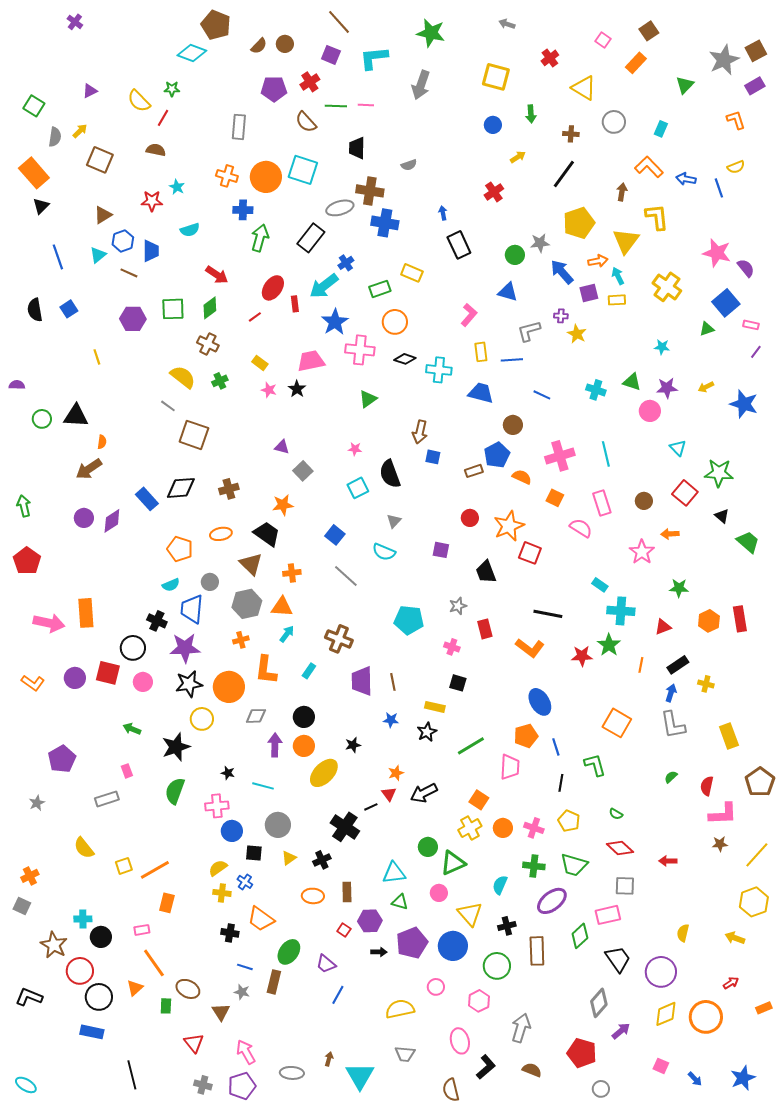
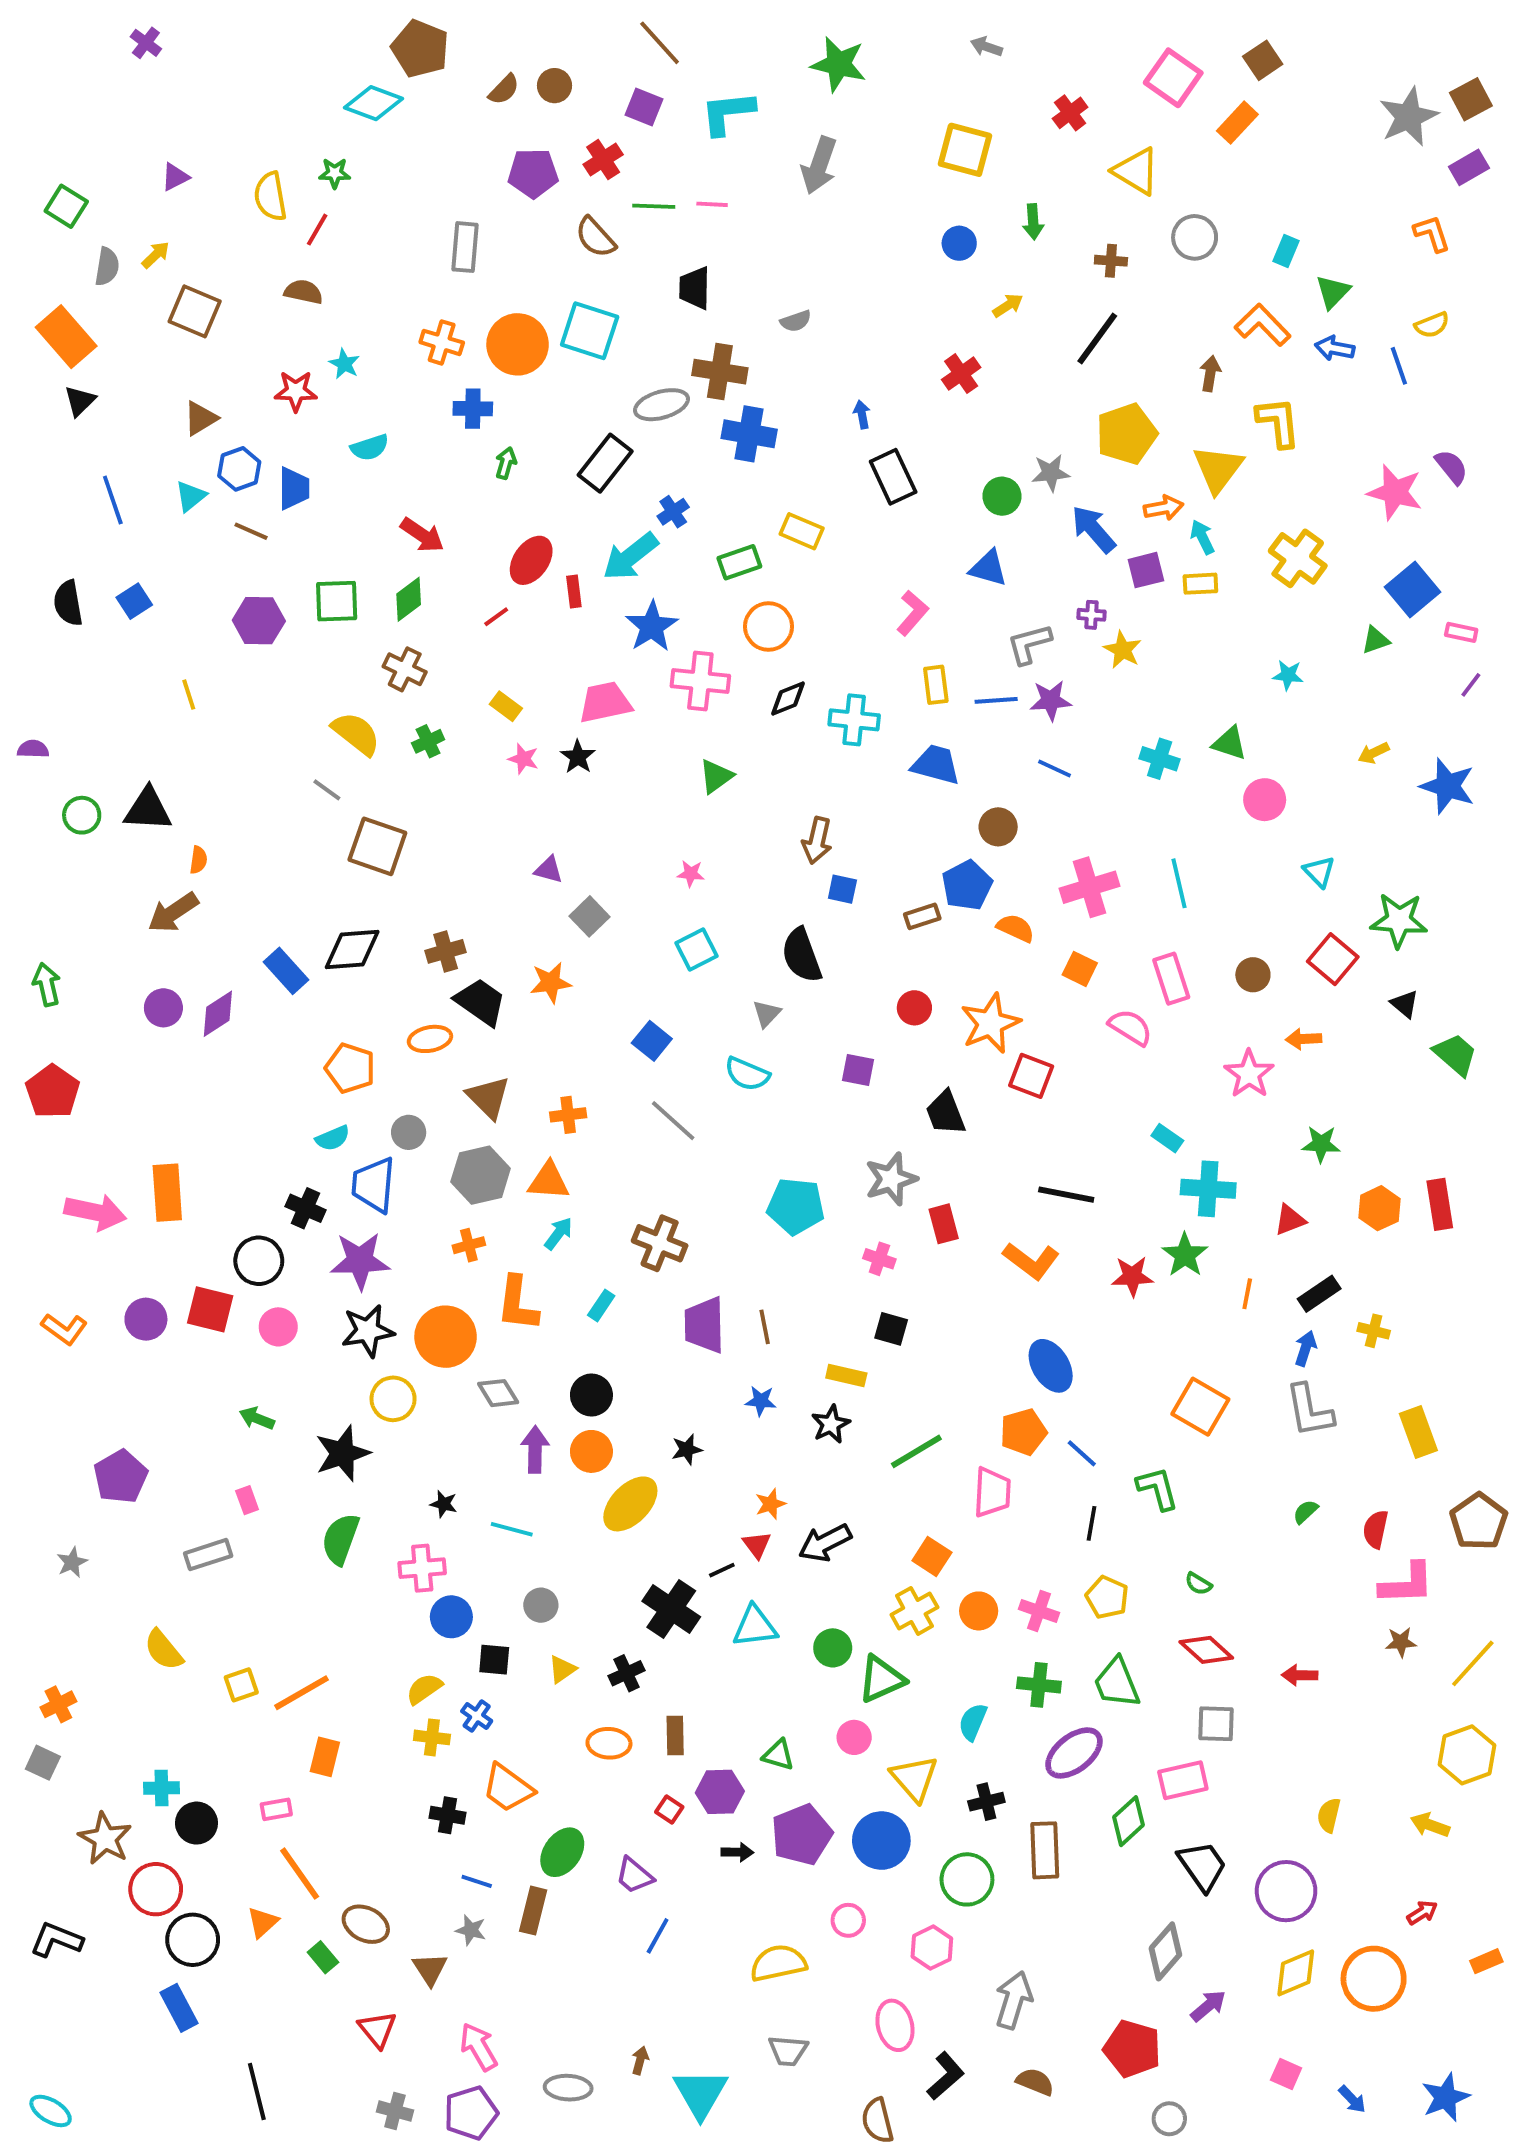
pink square: (603, 40) -> (1173, 78), size x1.8
green triangle: (685, 85) -> (1333, 292), moved
yellow semicircle: (139, 101) -> (270, 197), turned 35
green arrow: (260, 238) -> (506, 463), size x0.6
purple semicircle: (746, 268) -> (1451, 467), moved
black diamond: (405, 359) -> (788, 698), turned -40
purple star: (667, 388) -> (1051, 700), moved
black semicircle: (390, 474) -> (802, 955), moved
black trapezoid: (267, 534) -> (481, 1002), moved
gray star: (458, 606) -> (891, 1179), size x1.5
gray diamond: (256, 716) -> (498, 1393), turned 60
blue line: (556, 747) -> (1082, 1453), turned -30
gray circle: (278, 825) -> (541, 1605), size x0.7
green trapezoid: (574, 865) -> (1117, 1683), turned 52
cyan triangle: (394, 873) -> (755, 1627), moved
green rectangle: (166, 1006) -> (323, 1957), turned -42
blue rectangle: (92, 1032) -> (179, 2008), turned 50

